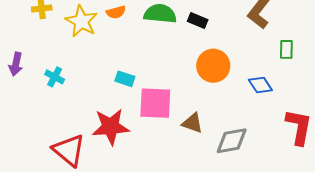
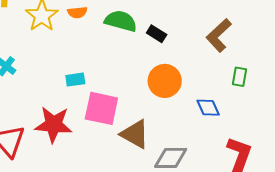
cyan rectangle: (125, 79) -> (75, 80), turned -36
brown triangle: (192, 123) -> (135, 134), size x1.4

